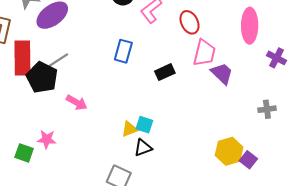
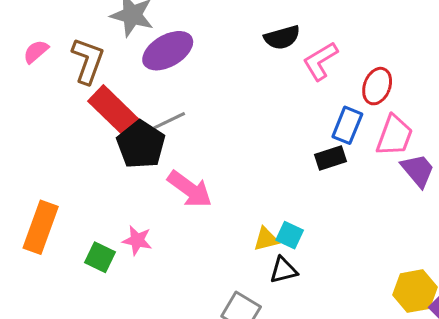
red ellipse: (189, 22) -> (377, 86), turned 40
blue rectangle: (123, 51) -> (347, 125), moved
red rectangle: (22, 58) -> (114, 111), turned -52
pink arrow: (77, 102) -> (190, 189), size x1.4

